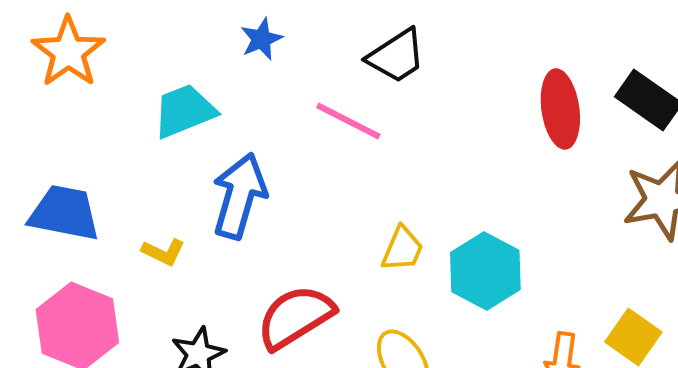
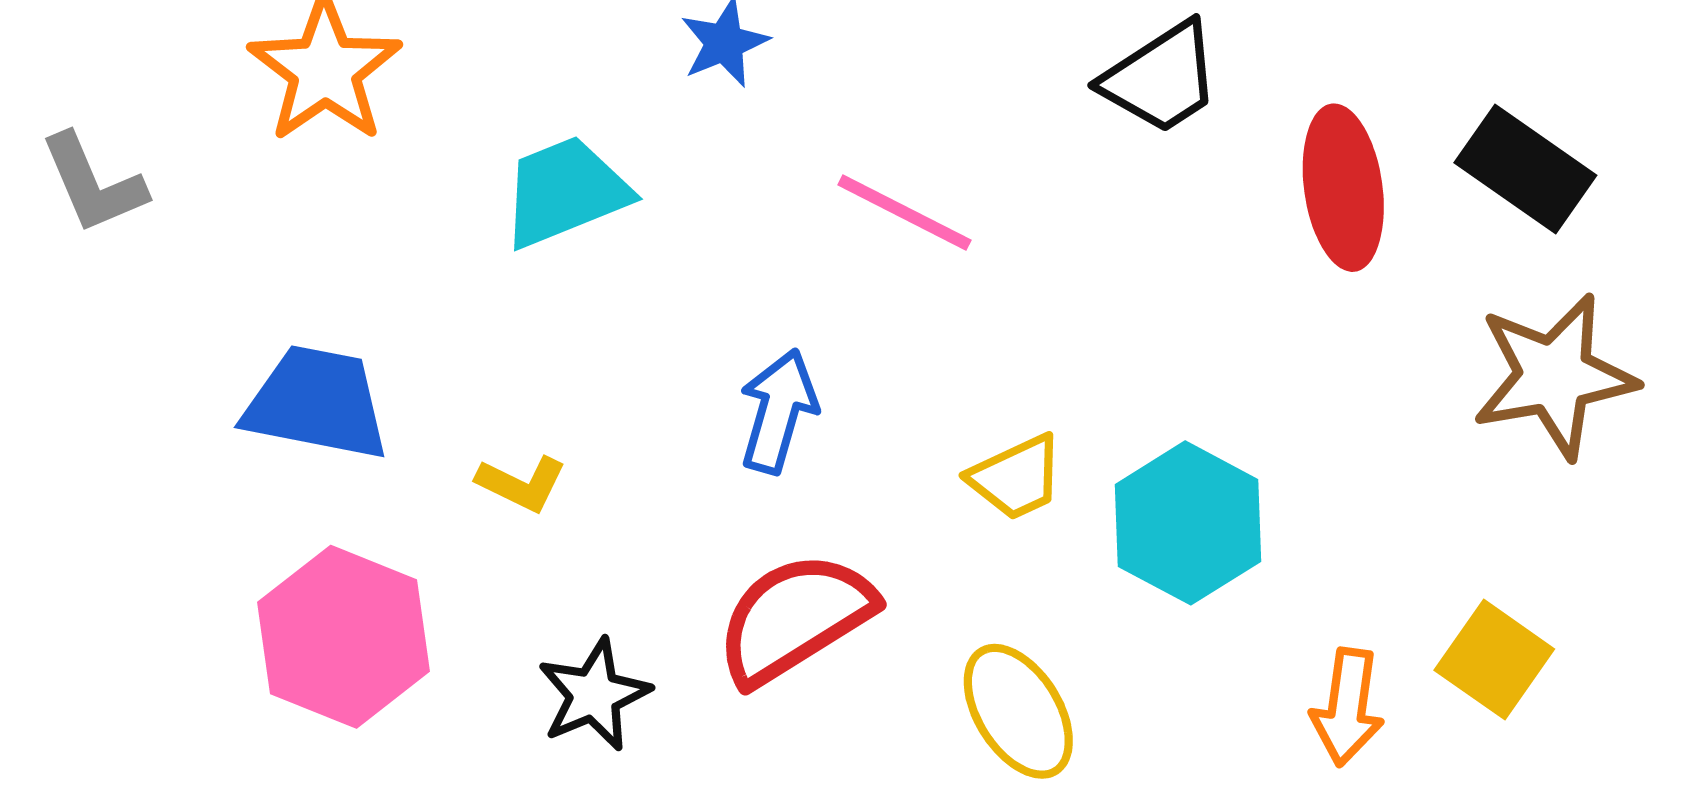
black trapezoid: (396, 56) -> (1161, 78), moved
blue arrow: (239, 196) -> (778, 411), moved, size x0.7
yellow trapezoid: (402, 249) -> (1016, 477), turned 42

